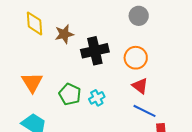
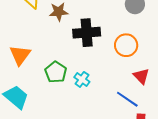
red triangle: (140, 86) -> (141, 76), moved
cyan cross: (97, 98) -> (82, 79), turned -35

